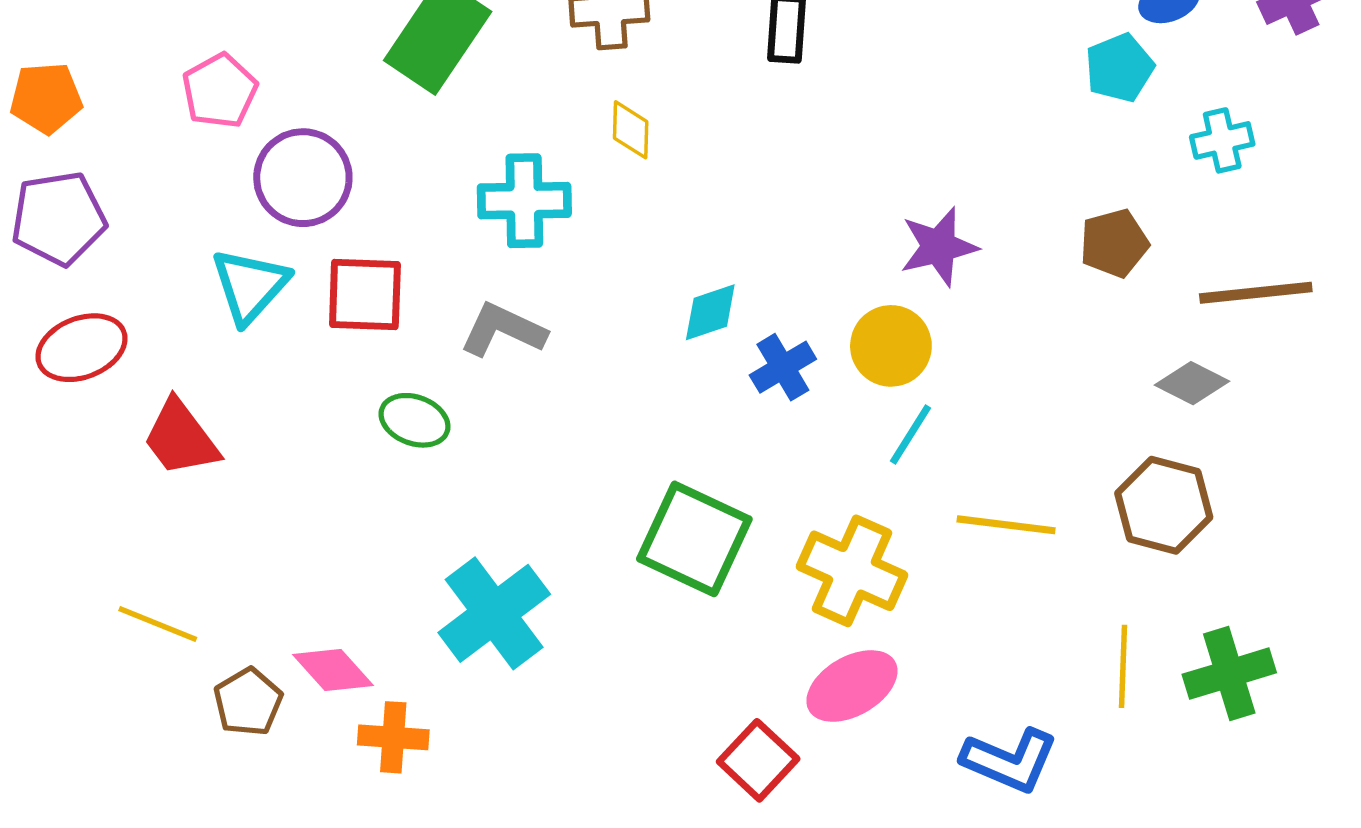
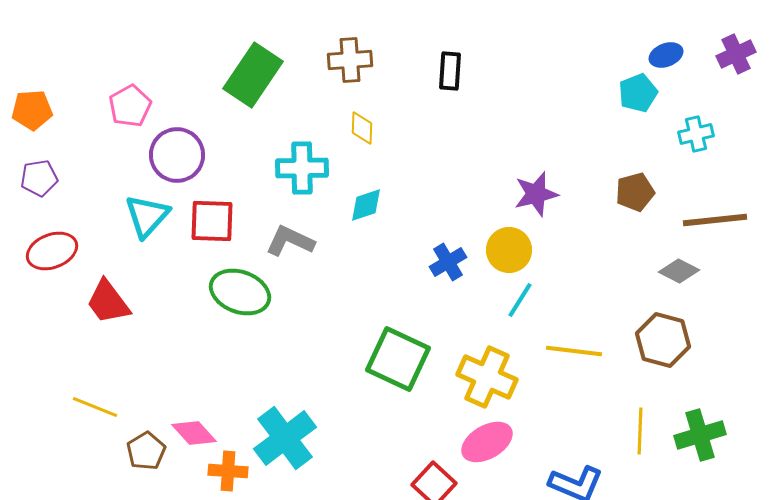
purple pentagon: (58, 218) -> (39, 178), size x0.7
cyan diamond: (710, 312) -> (366, 205), moved
green ellipse: (415, 420) -> (240, 292), size x1.5
cyan cross: (494, 613) -> (285, 438), moved

